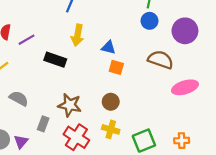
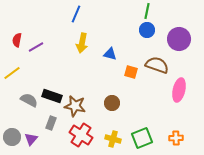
black rectangle: (55, 60) -> (52, 96), moved
orange square: (116, 67) -> (131, 72), moved
pink ellipse: (185, 87) -> (179, 90), turned -60
yellow cross: (111, 129) -> (113, 139), moved

